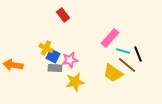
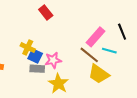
black line: (138, 54) -> (122, 32), moved
brown line: (127, 65) -> (89, 55), moved
yellow star: (75, 82) -> (58, 84), turned -30

